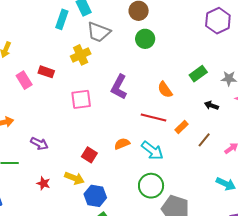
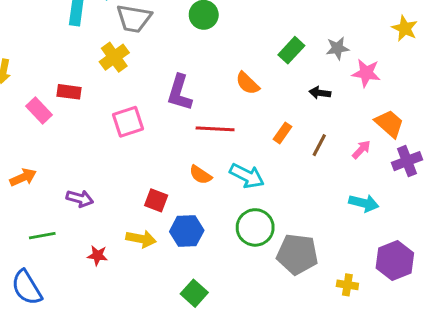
red line: (153, 117) -> (215, 129), moved
orange semicircle: (122, 144) -> (200, 175), turned -112
blue hexagon: (95, 196) -> (187, 231), moved

